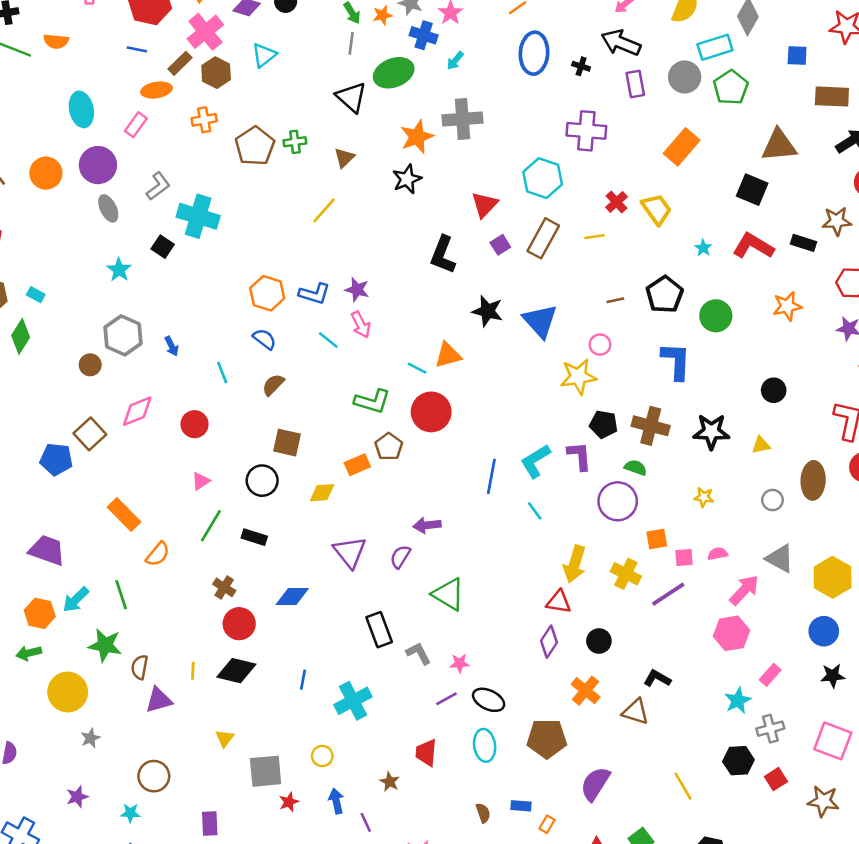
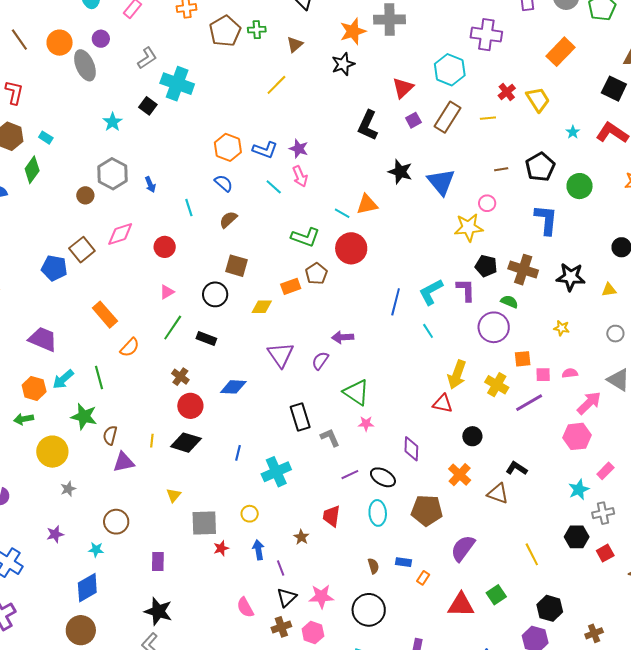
purple circle: (98, 165) -> (101, 39), size x0.6
gray ellipse: (108, 208) -> (85, 65), moved, size x1.4
purple diamond: (549, 642) -> (411, 449), moved, turned -35
pink star: (460, 663) -> (366, 424), moved

